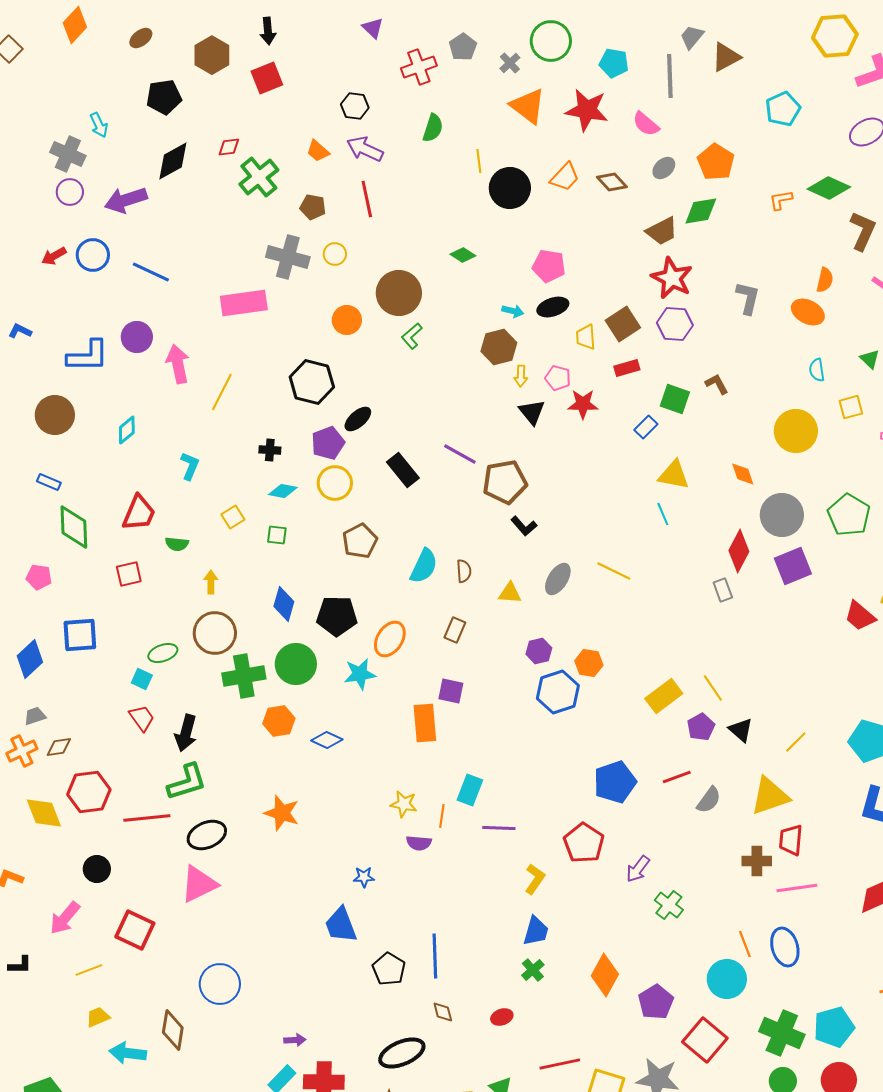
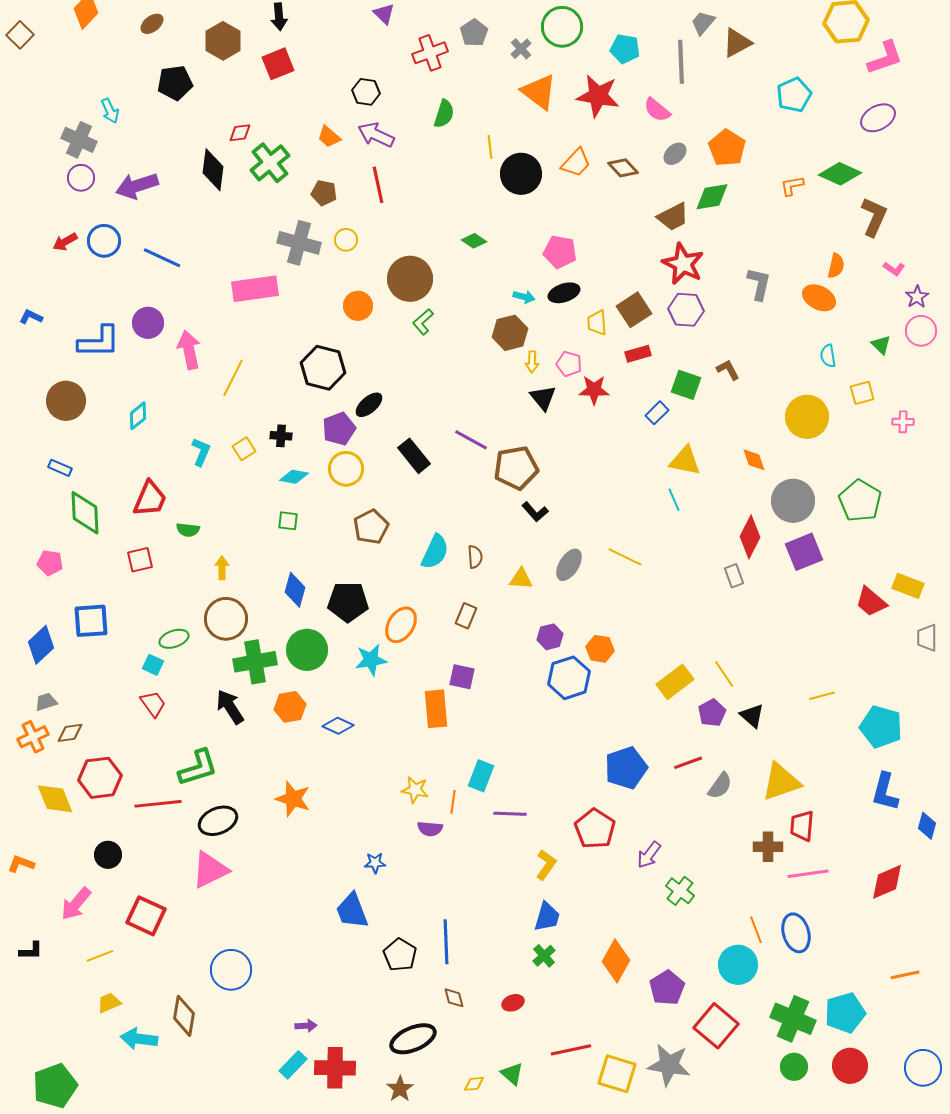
black diamond: (173, 161) -> (213, 170), moved, turned -54
yellow square: (233, 517) -> (244, 449), moved
black arrow: (186, 733) -> (230, 707), moved, turned 132
yellow line: (796, 742) -> (822, 696), moved, turned 30

